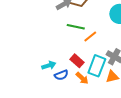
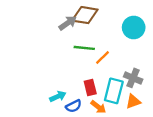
red rectangle: (77, 61) -> (90, 88), turned 40

